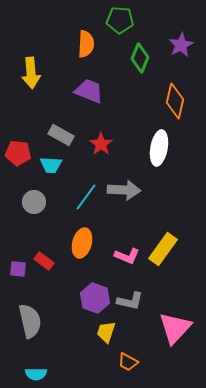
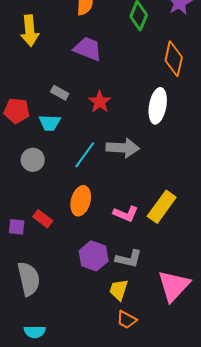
gray rectangle: (61, 135) -> (60, 93), size x0.7
yellow trapezoid: (106, 332) -> (119, 290), moved

